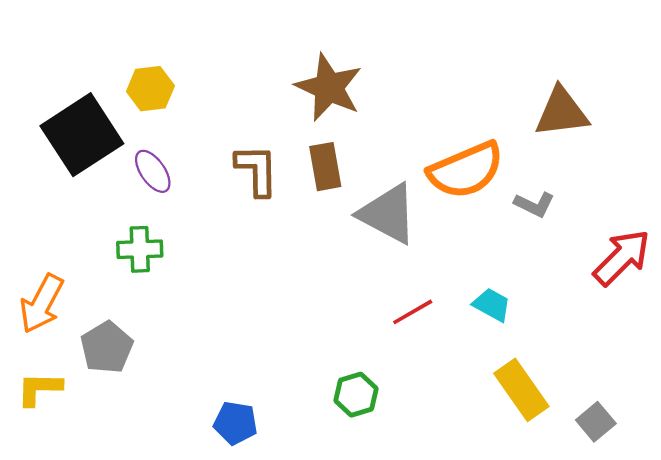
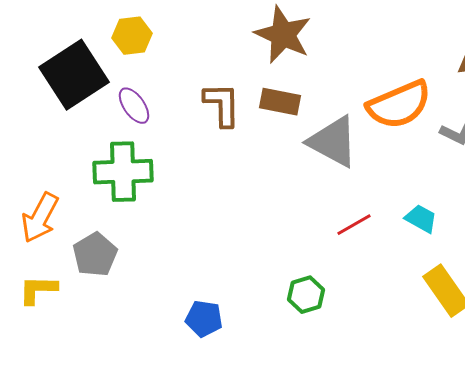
brown rectangle: (325, 167) -> (280, 102), turned -69
green cross: (140, 249) -> (123, 172), size x1.5

